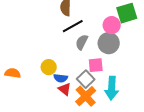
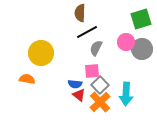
pink circle: (112, 25) -> (126, 42), moved
gray circle: (109, 43) -> (142, 49), moved
pink square: (96, 65) -> (92, 71), moved
yellow circle: (49, 67) -> (41, 53), moved, size x1.6

